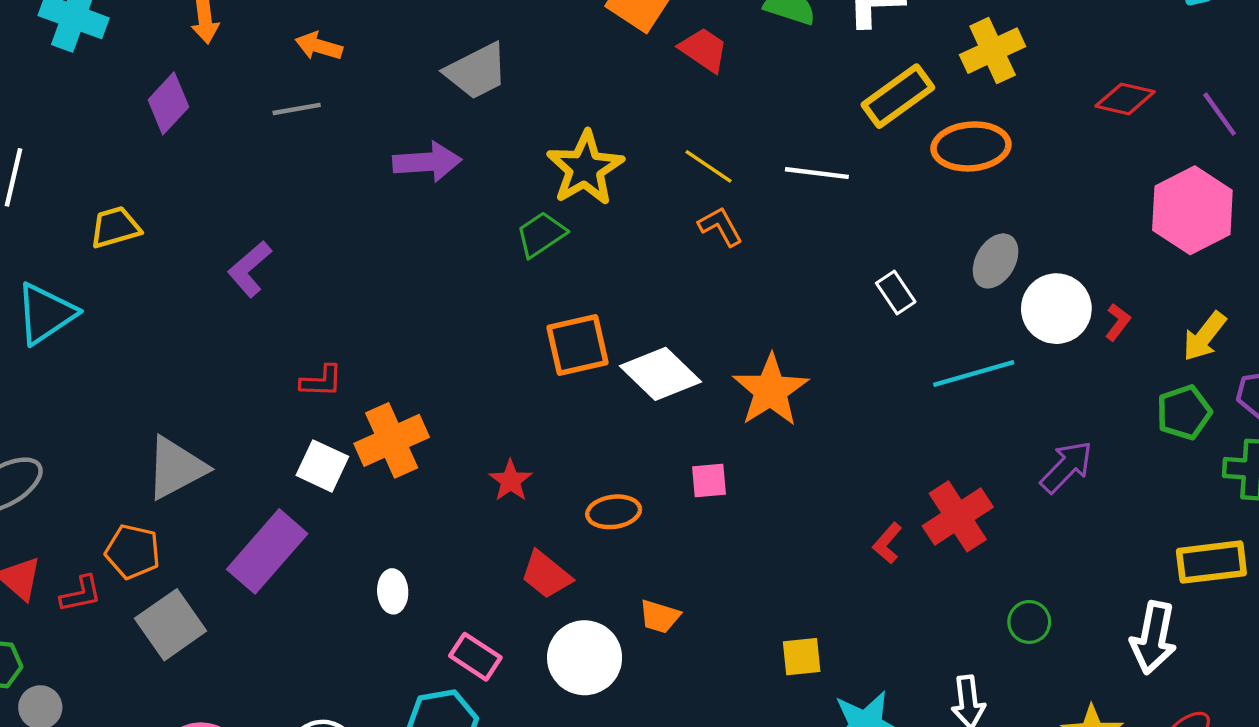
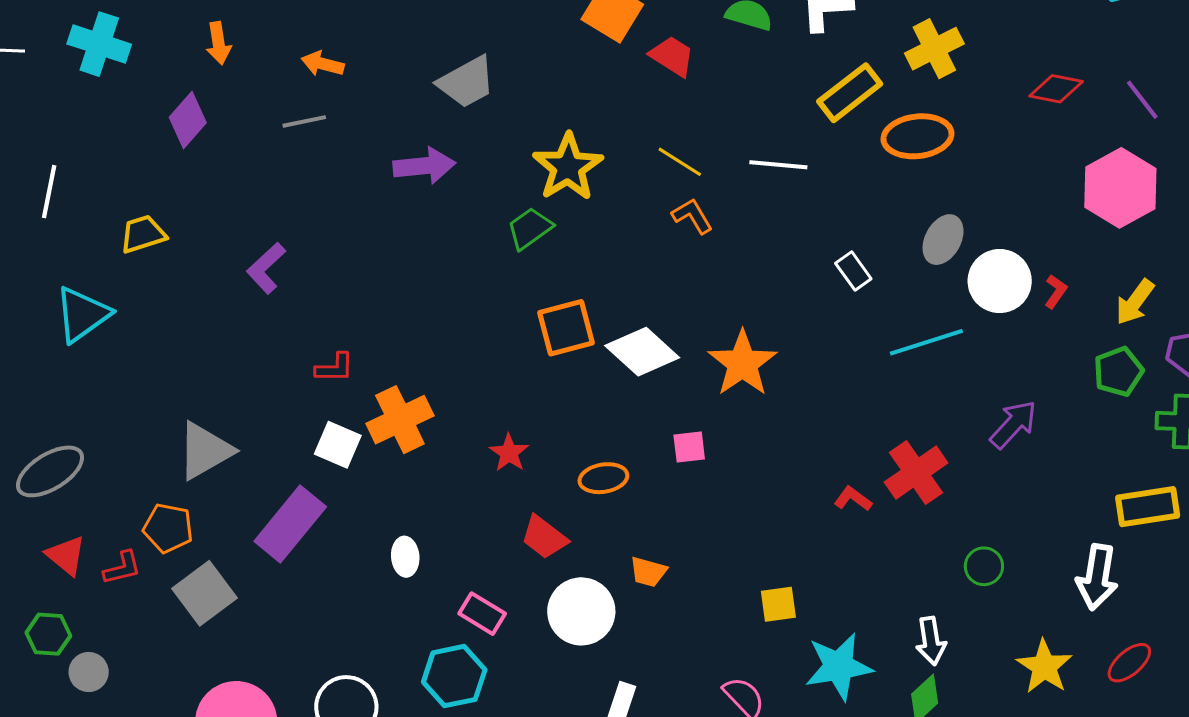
red L-shape: (887, 543) -> (853, 499), turned 87

